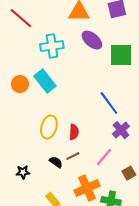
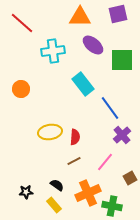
cyan rectangle: (45, 81) -> (83, 84), moved
yellow ellipse: (49, 127) -> (50, 132), turned 65
black semicircle: (56, 162) -> (57, 185), moved
black star: (23, 172) -> (26, 192), moved

